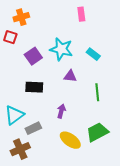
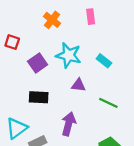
orange cross: (21, 17) -> (52, 20), moved, turned -35
green line: (97, 92) -> (108, 103), turned -60
purple arrow: (61, 111) -> (69, 124), size x1.5

